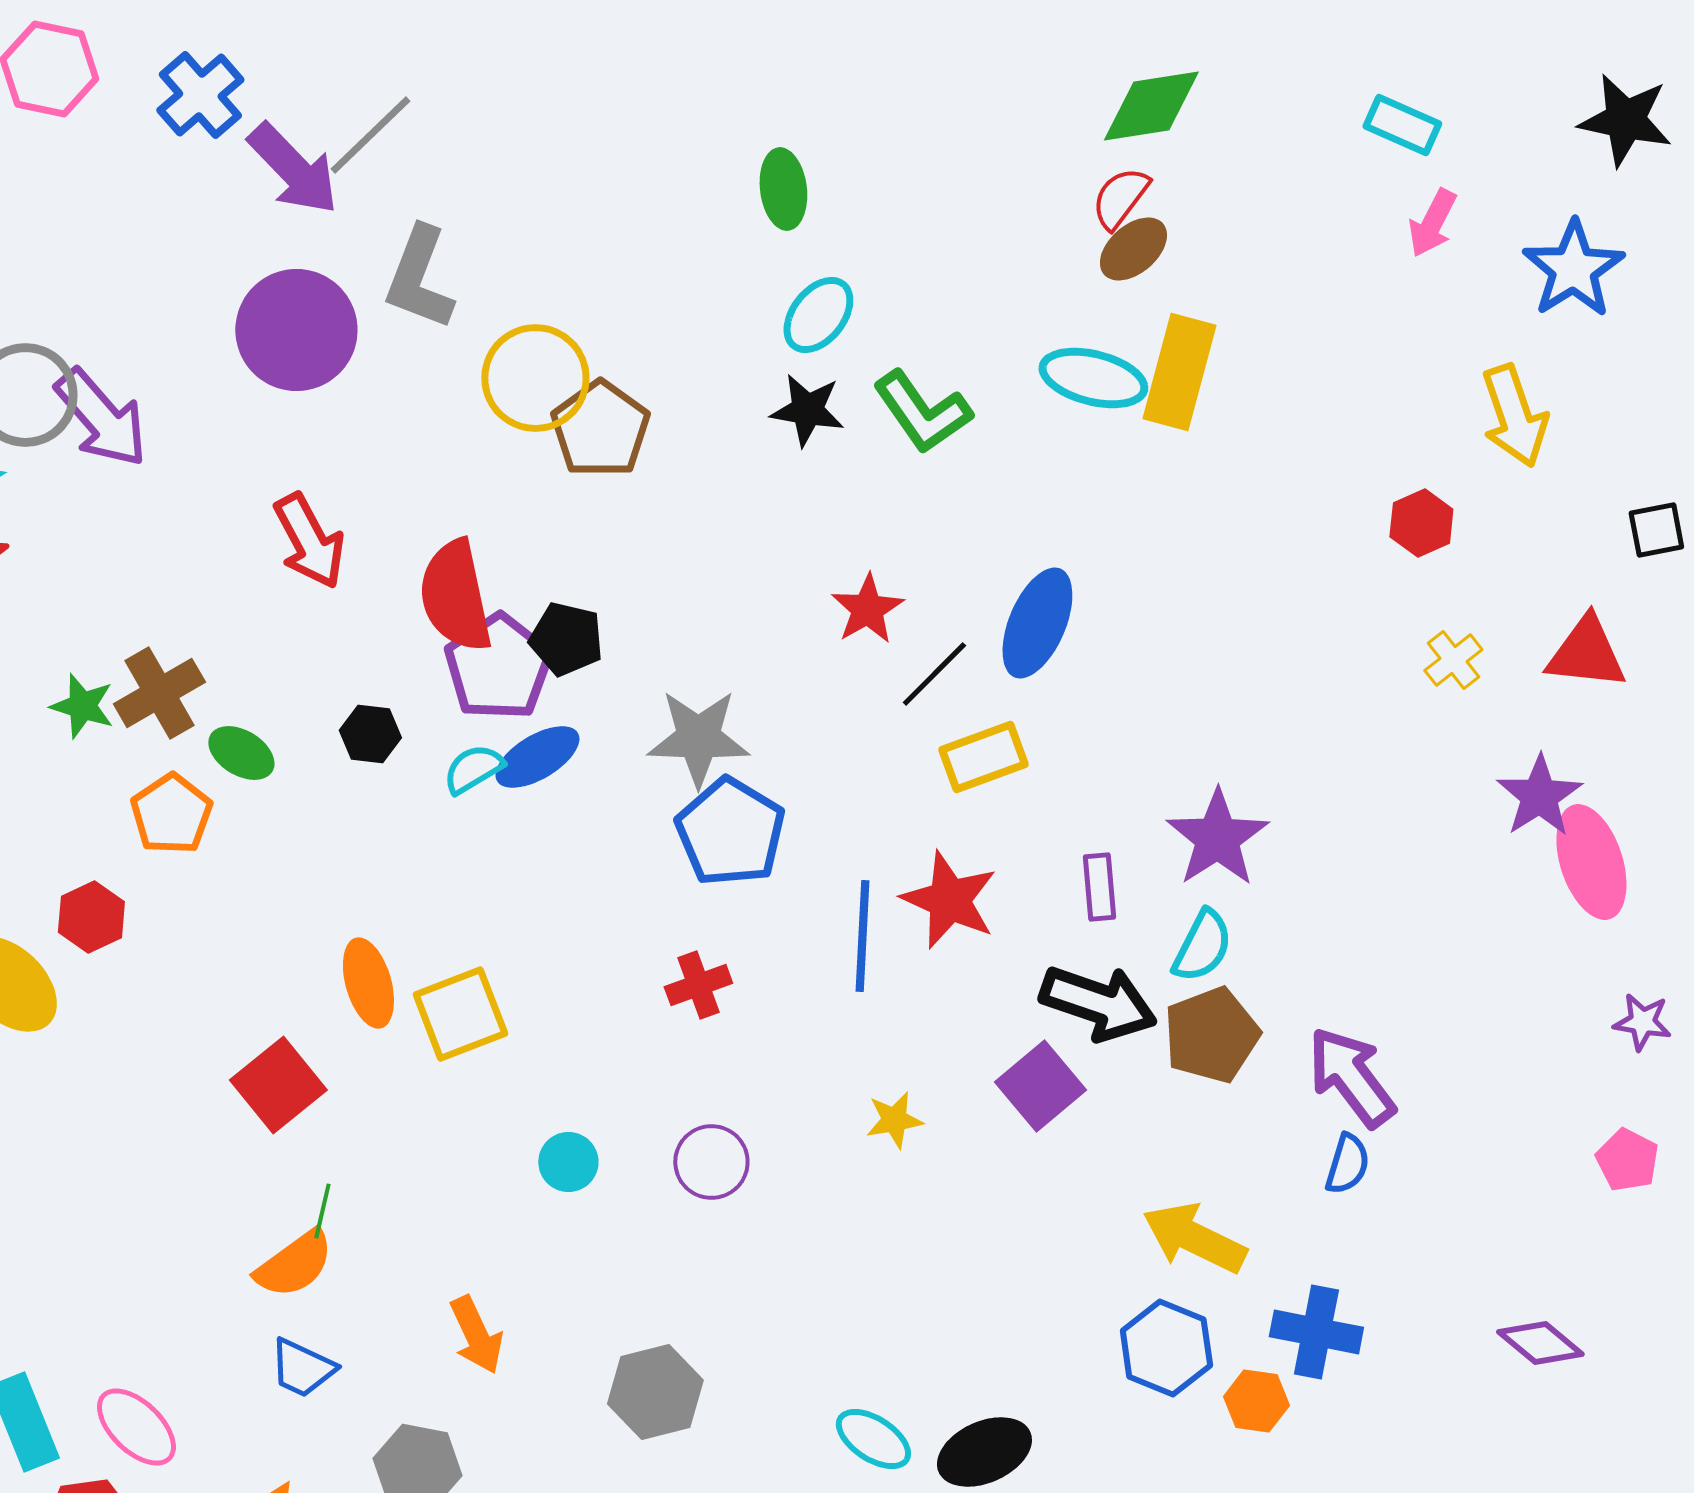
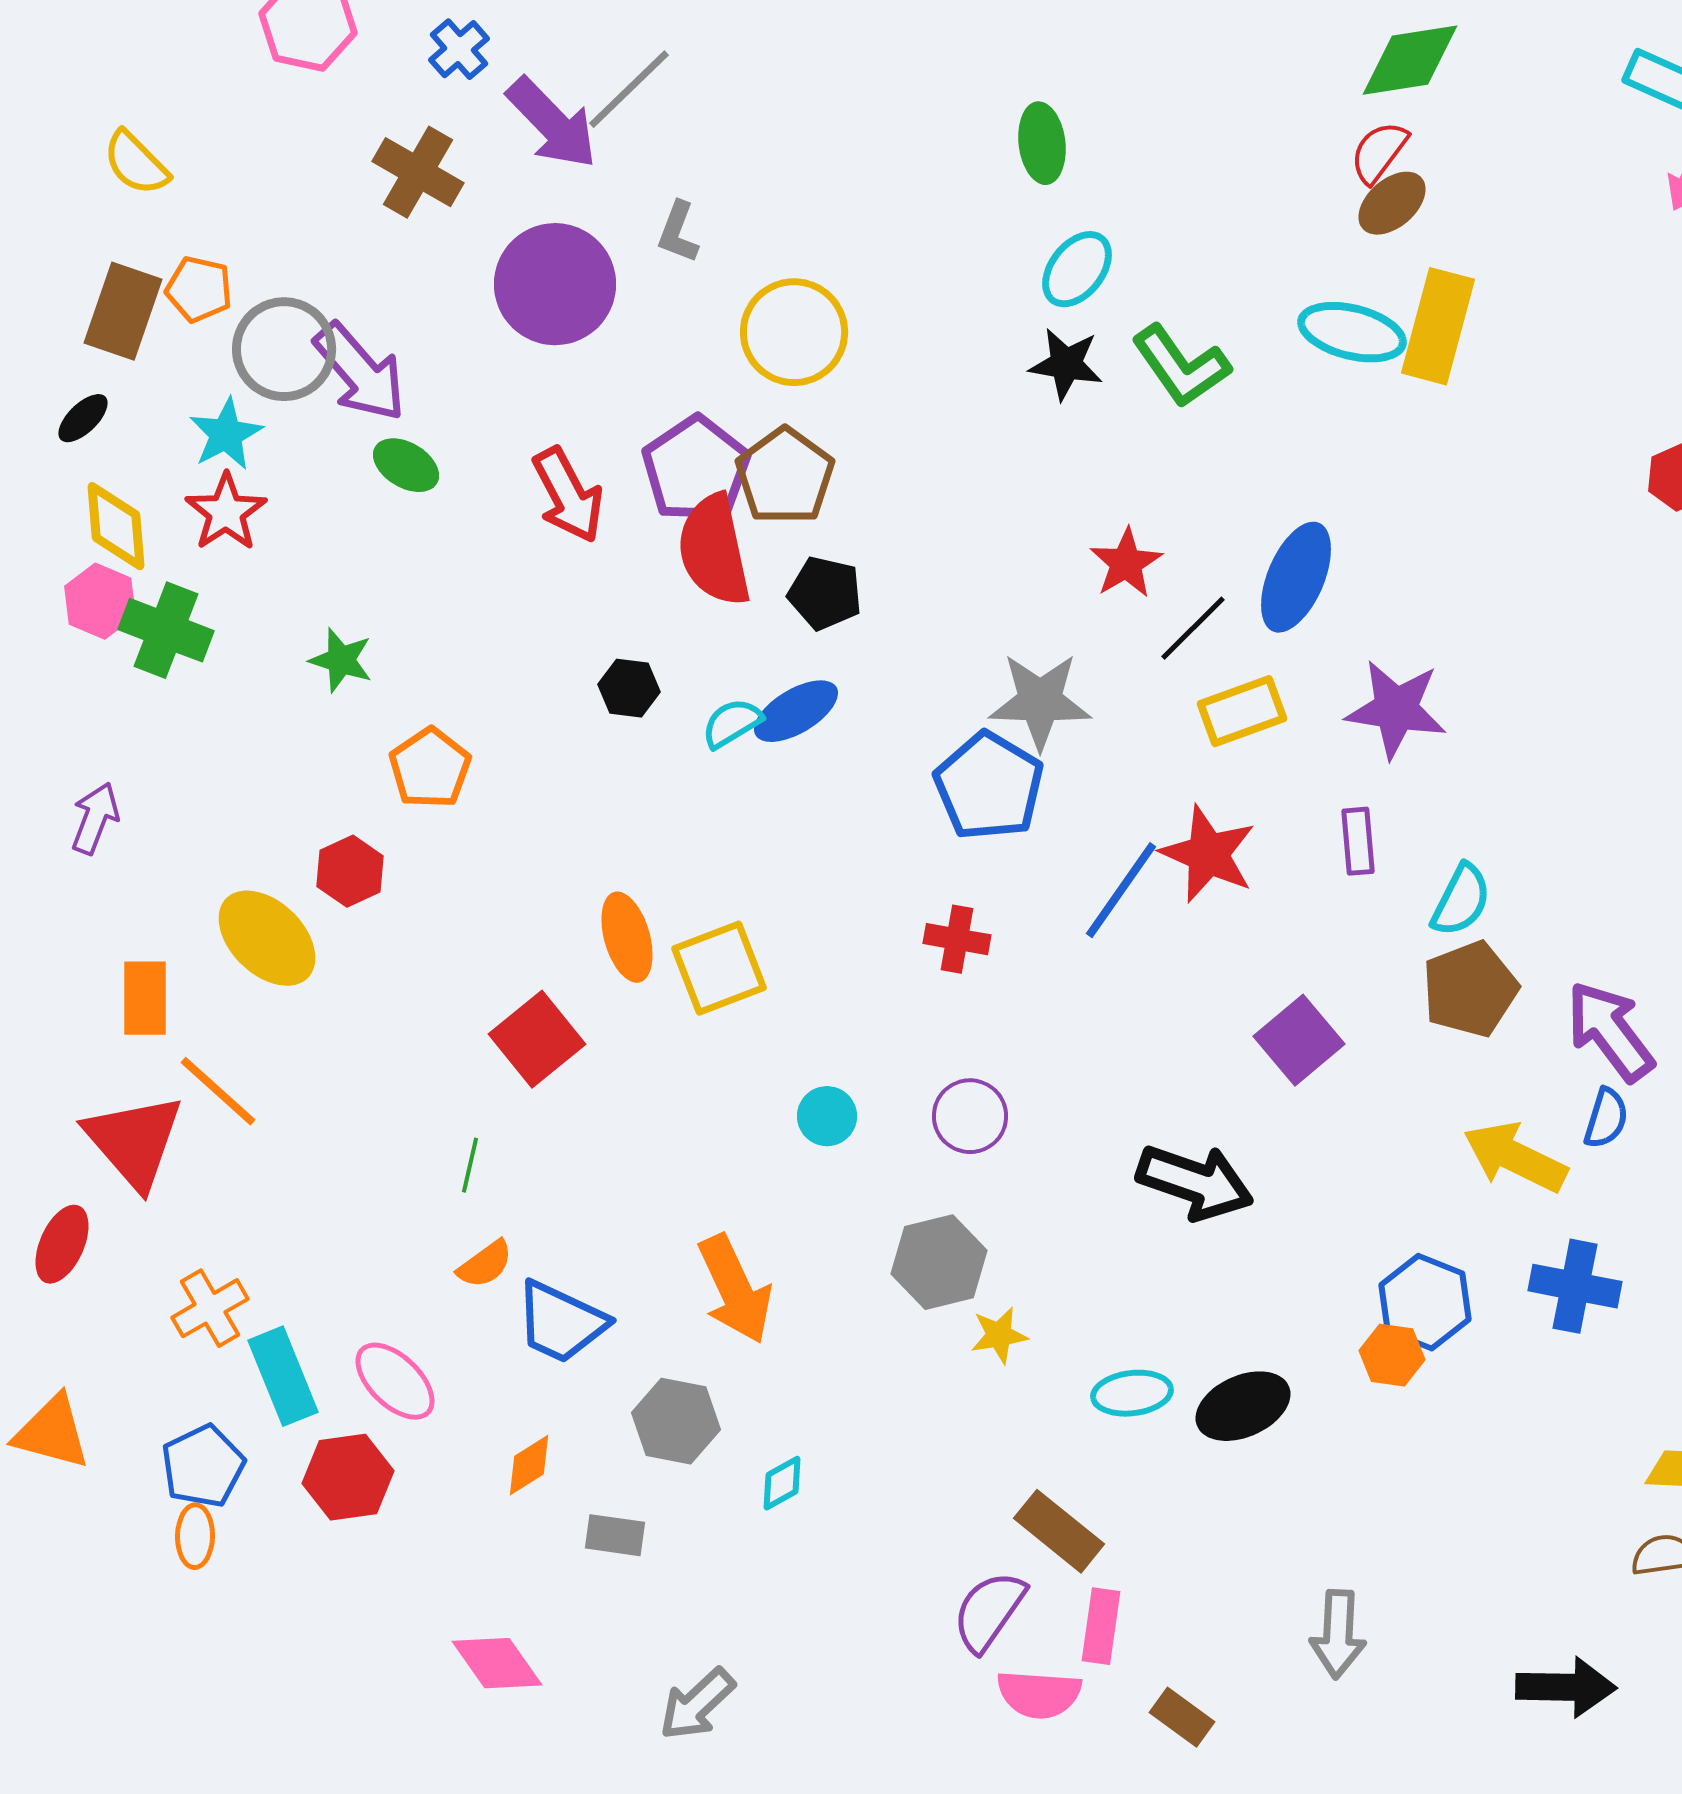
blue cross: (200, 95) -> (459, 49), size x0.7
gray L-shape: (419, 278) -> (678, 232), size x0.6
brown pentagon: (600, 429) -> (785, 476), moved
purple pentagon: (498, 667) -> (696, 469), moved
brown cross: (159, 693) -> (418, 172), moved, turned -30
gray star: (698, 738) -> (1040, 701), moved
green ellipse: (241, 753) -> (406, 465), moved
purple star: (1217, 838) -> (1396, 709), moved, turned -30
blue line: (862, 936) -> (1121, 890), turned 32
red cross: (698, 985) -> (957, 939), turned 30
black arrow: (1098, 1003) -> (1195, 1182), moved
yellow star: (894, 1120) -> (999, 1335), moved
green line: (322, 1211) -> (470, 1165), moved
yellow arrow: (1194, 1238) -> (1515, 1157), moved
orange semicircle: (294, 1264) -> (485, 1264), moved, size x0.7
orange arrow: (476, 1335) -> (735, 1289), size x1.4
blue trapezoid: (302, 1368) -> (561, 1322), size x1.4
gray hexagon: (655, 1392) -> (939, 1262), moved
orange hexagon: (1256, 1401) -> (1392, 1355), moved
cyan ellipse: (873, 1439) -> (1132, 1393), turned -40

